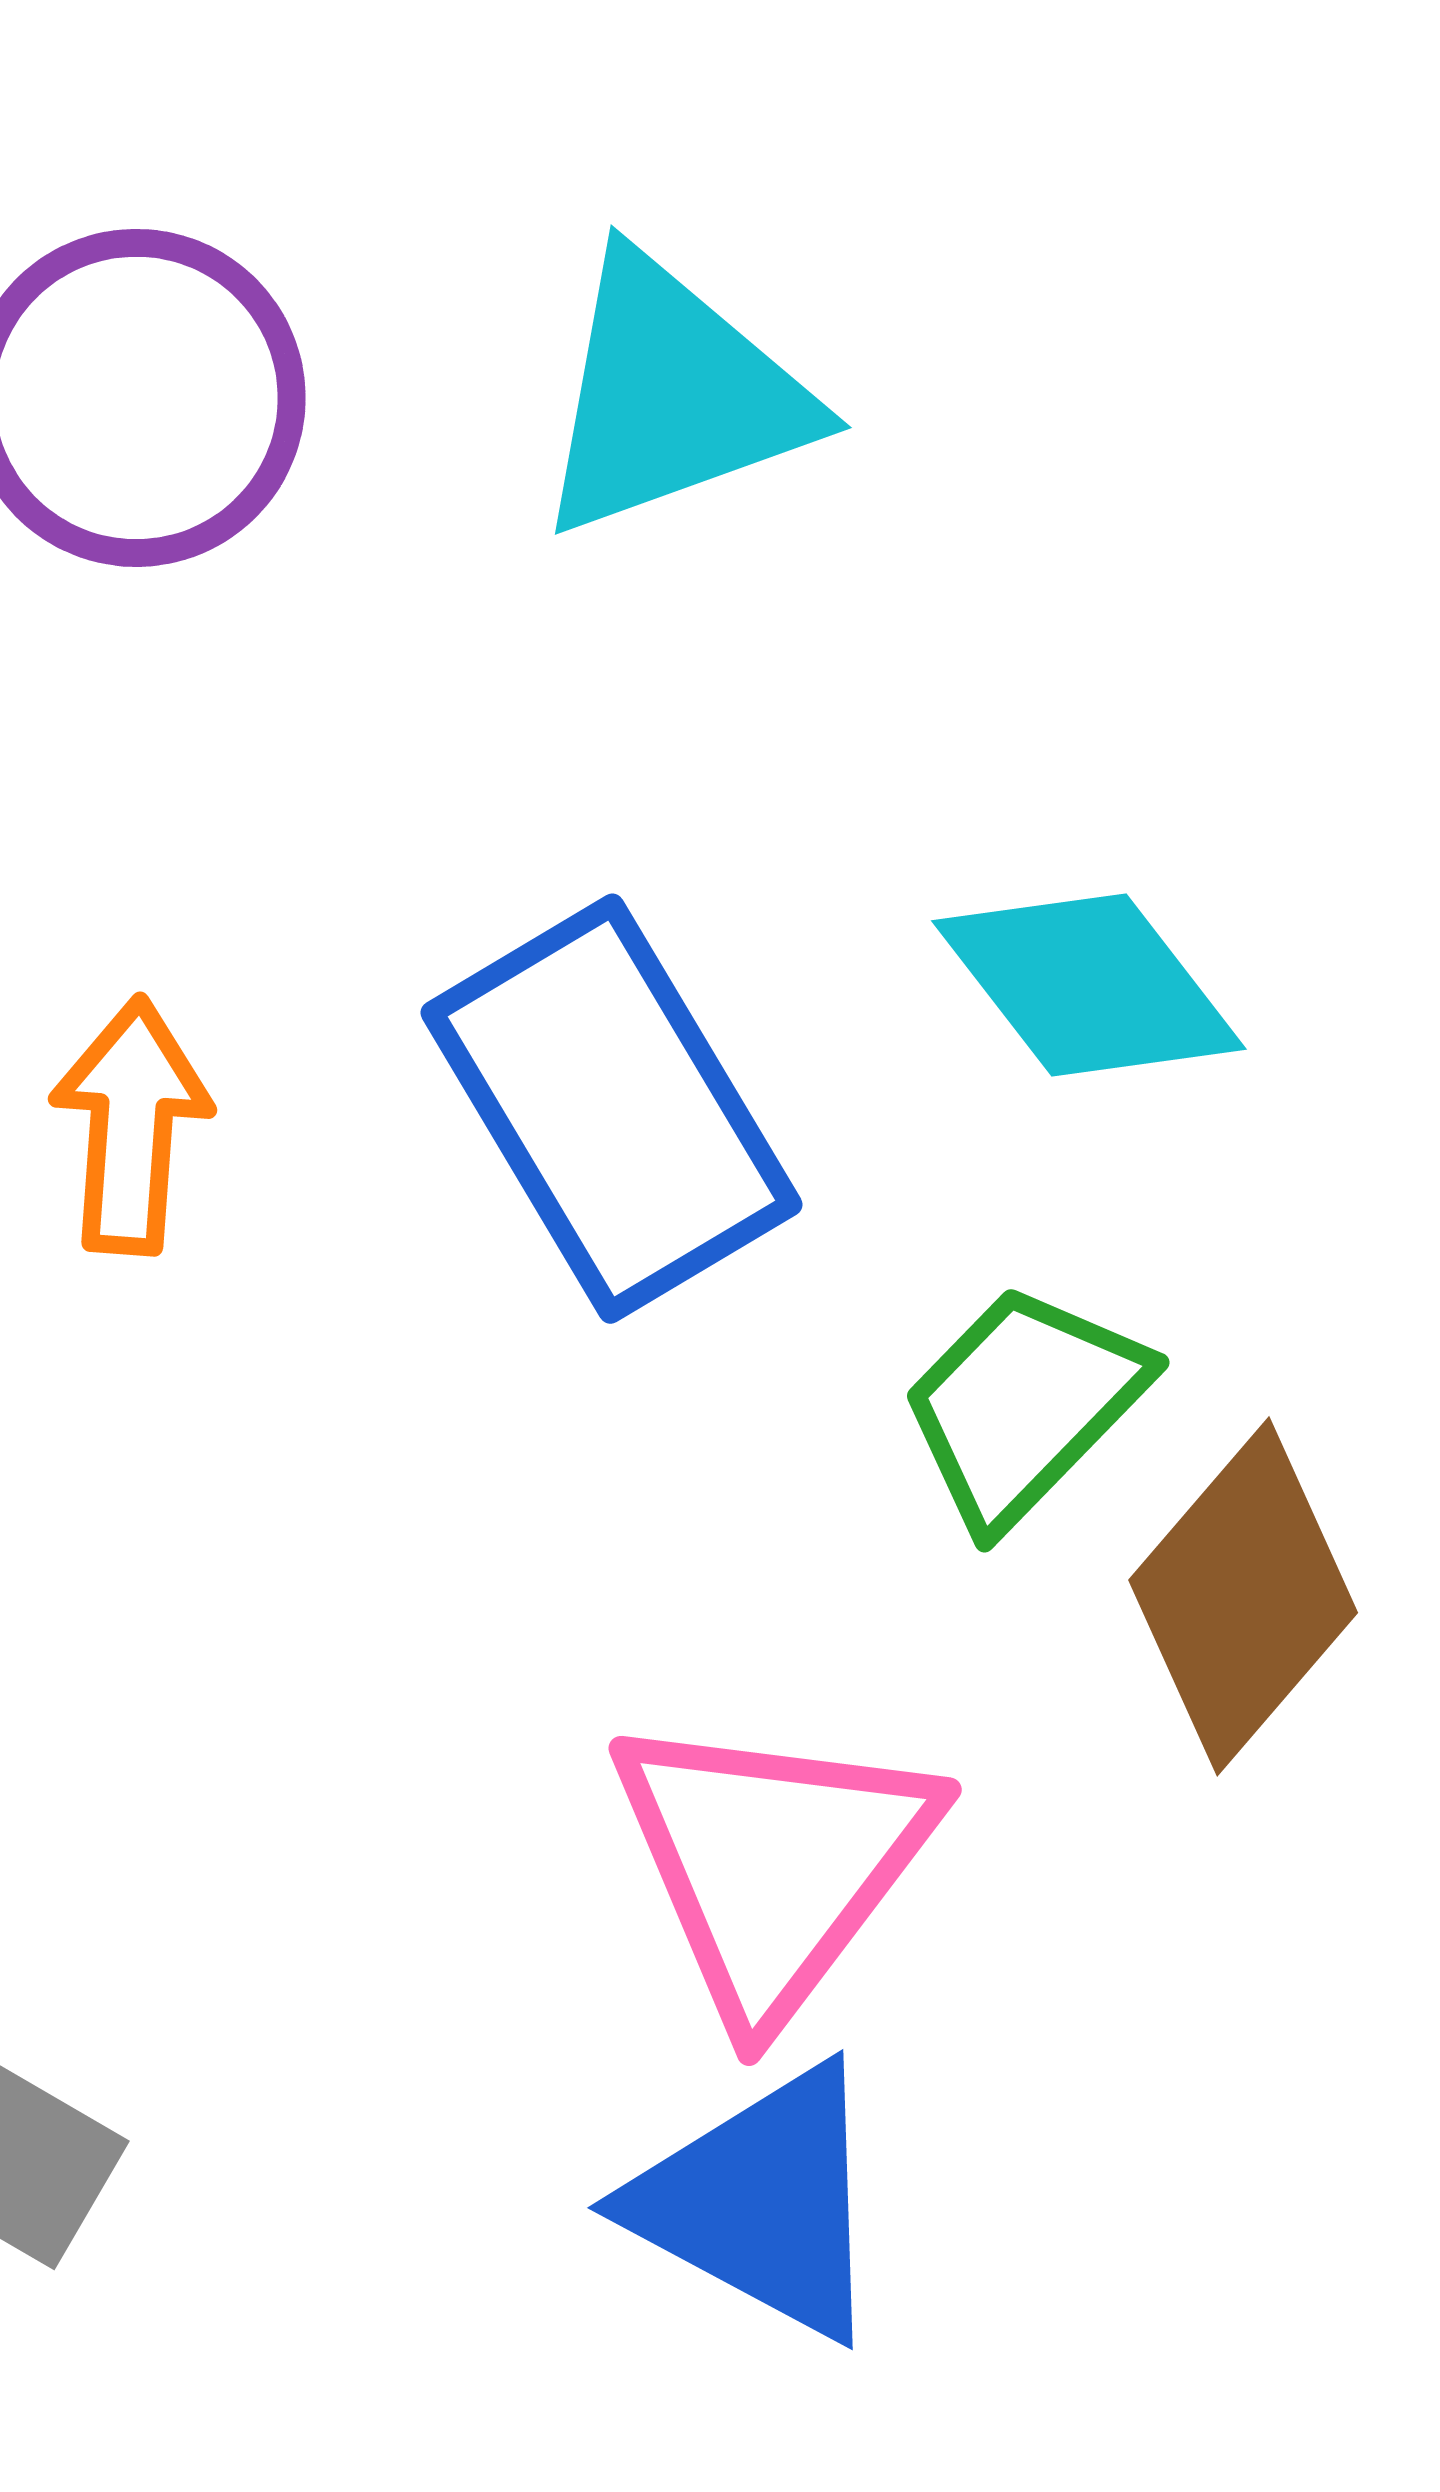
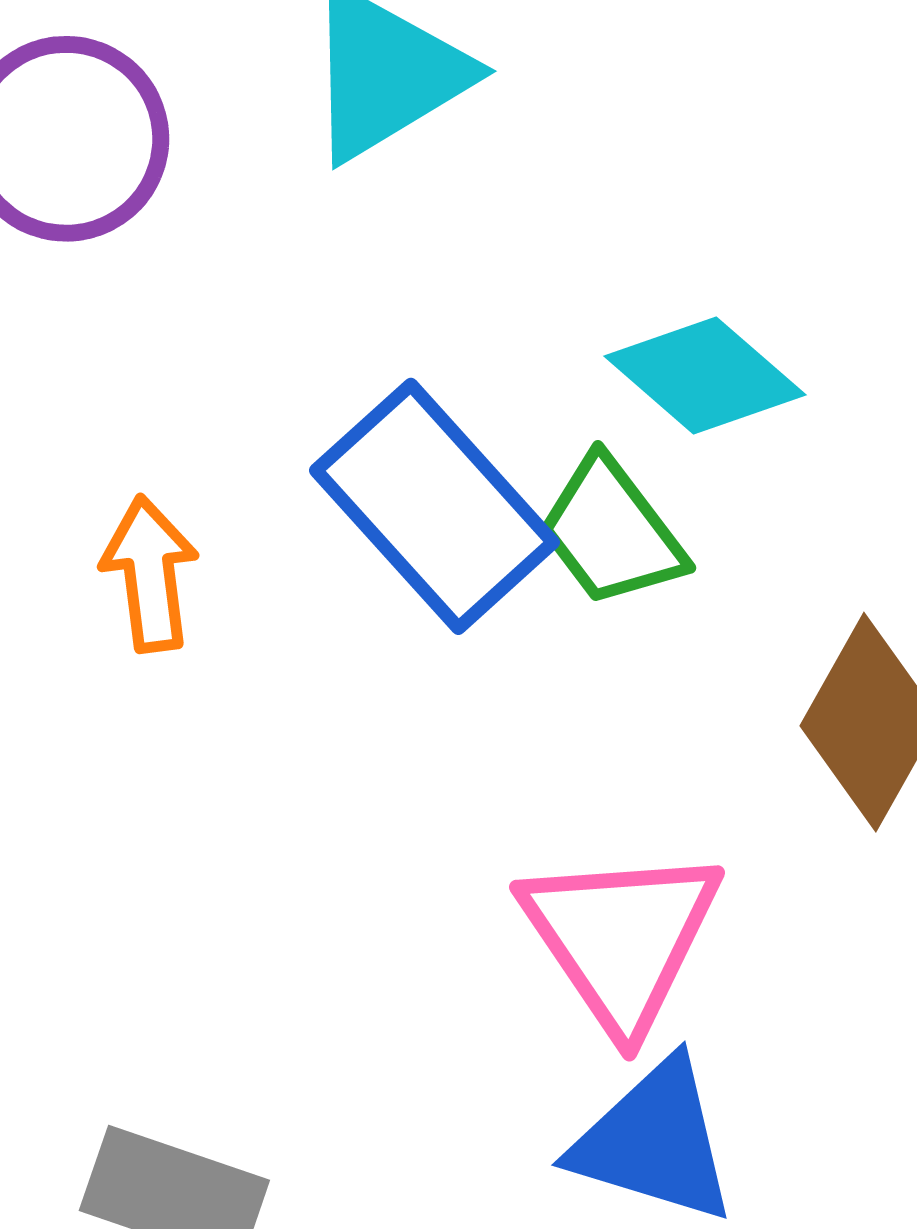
green trapezoid: (1023, 1405) -> (611, 532), moved, turned -70

